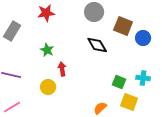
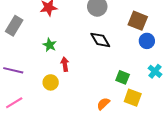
brown square: (123, 26) -> (138, 21), moved
blue circle: (143, 38) -> (147, 41), moved
cyan cross: (143, 78) -> (155, 71), moved, turned 32

